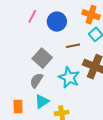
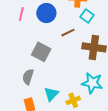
cyan star: (69, 78) -> (92, 83), moved
gray semicircle: (36, 81) -> (28, 77), moved

